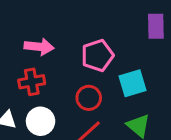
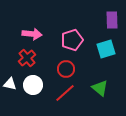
red cross: (32, 82) -> (27, 58), turned -30
cyan square: (133, 83) -> (106, 49), moved

